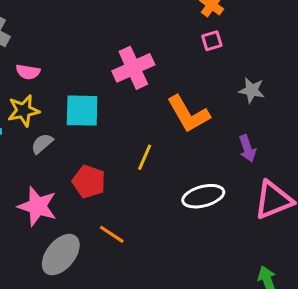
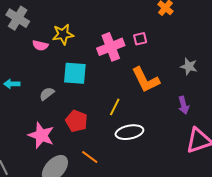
pink square: (212, 41) -> (140, 39), moved
yellow star: (24, 111) -> (63, 34), moved
white ellipse: (203, 196) -> (129, 132), moved

